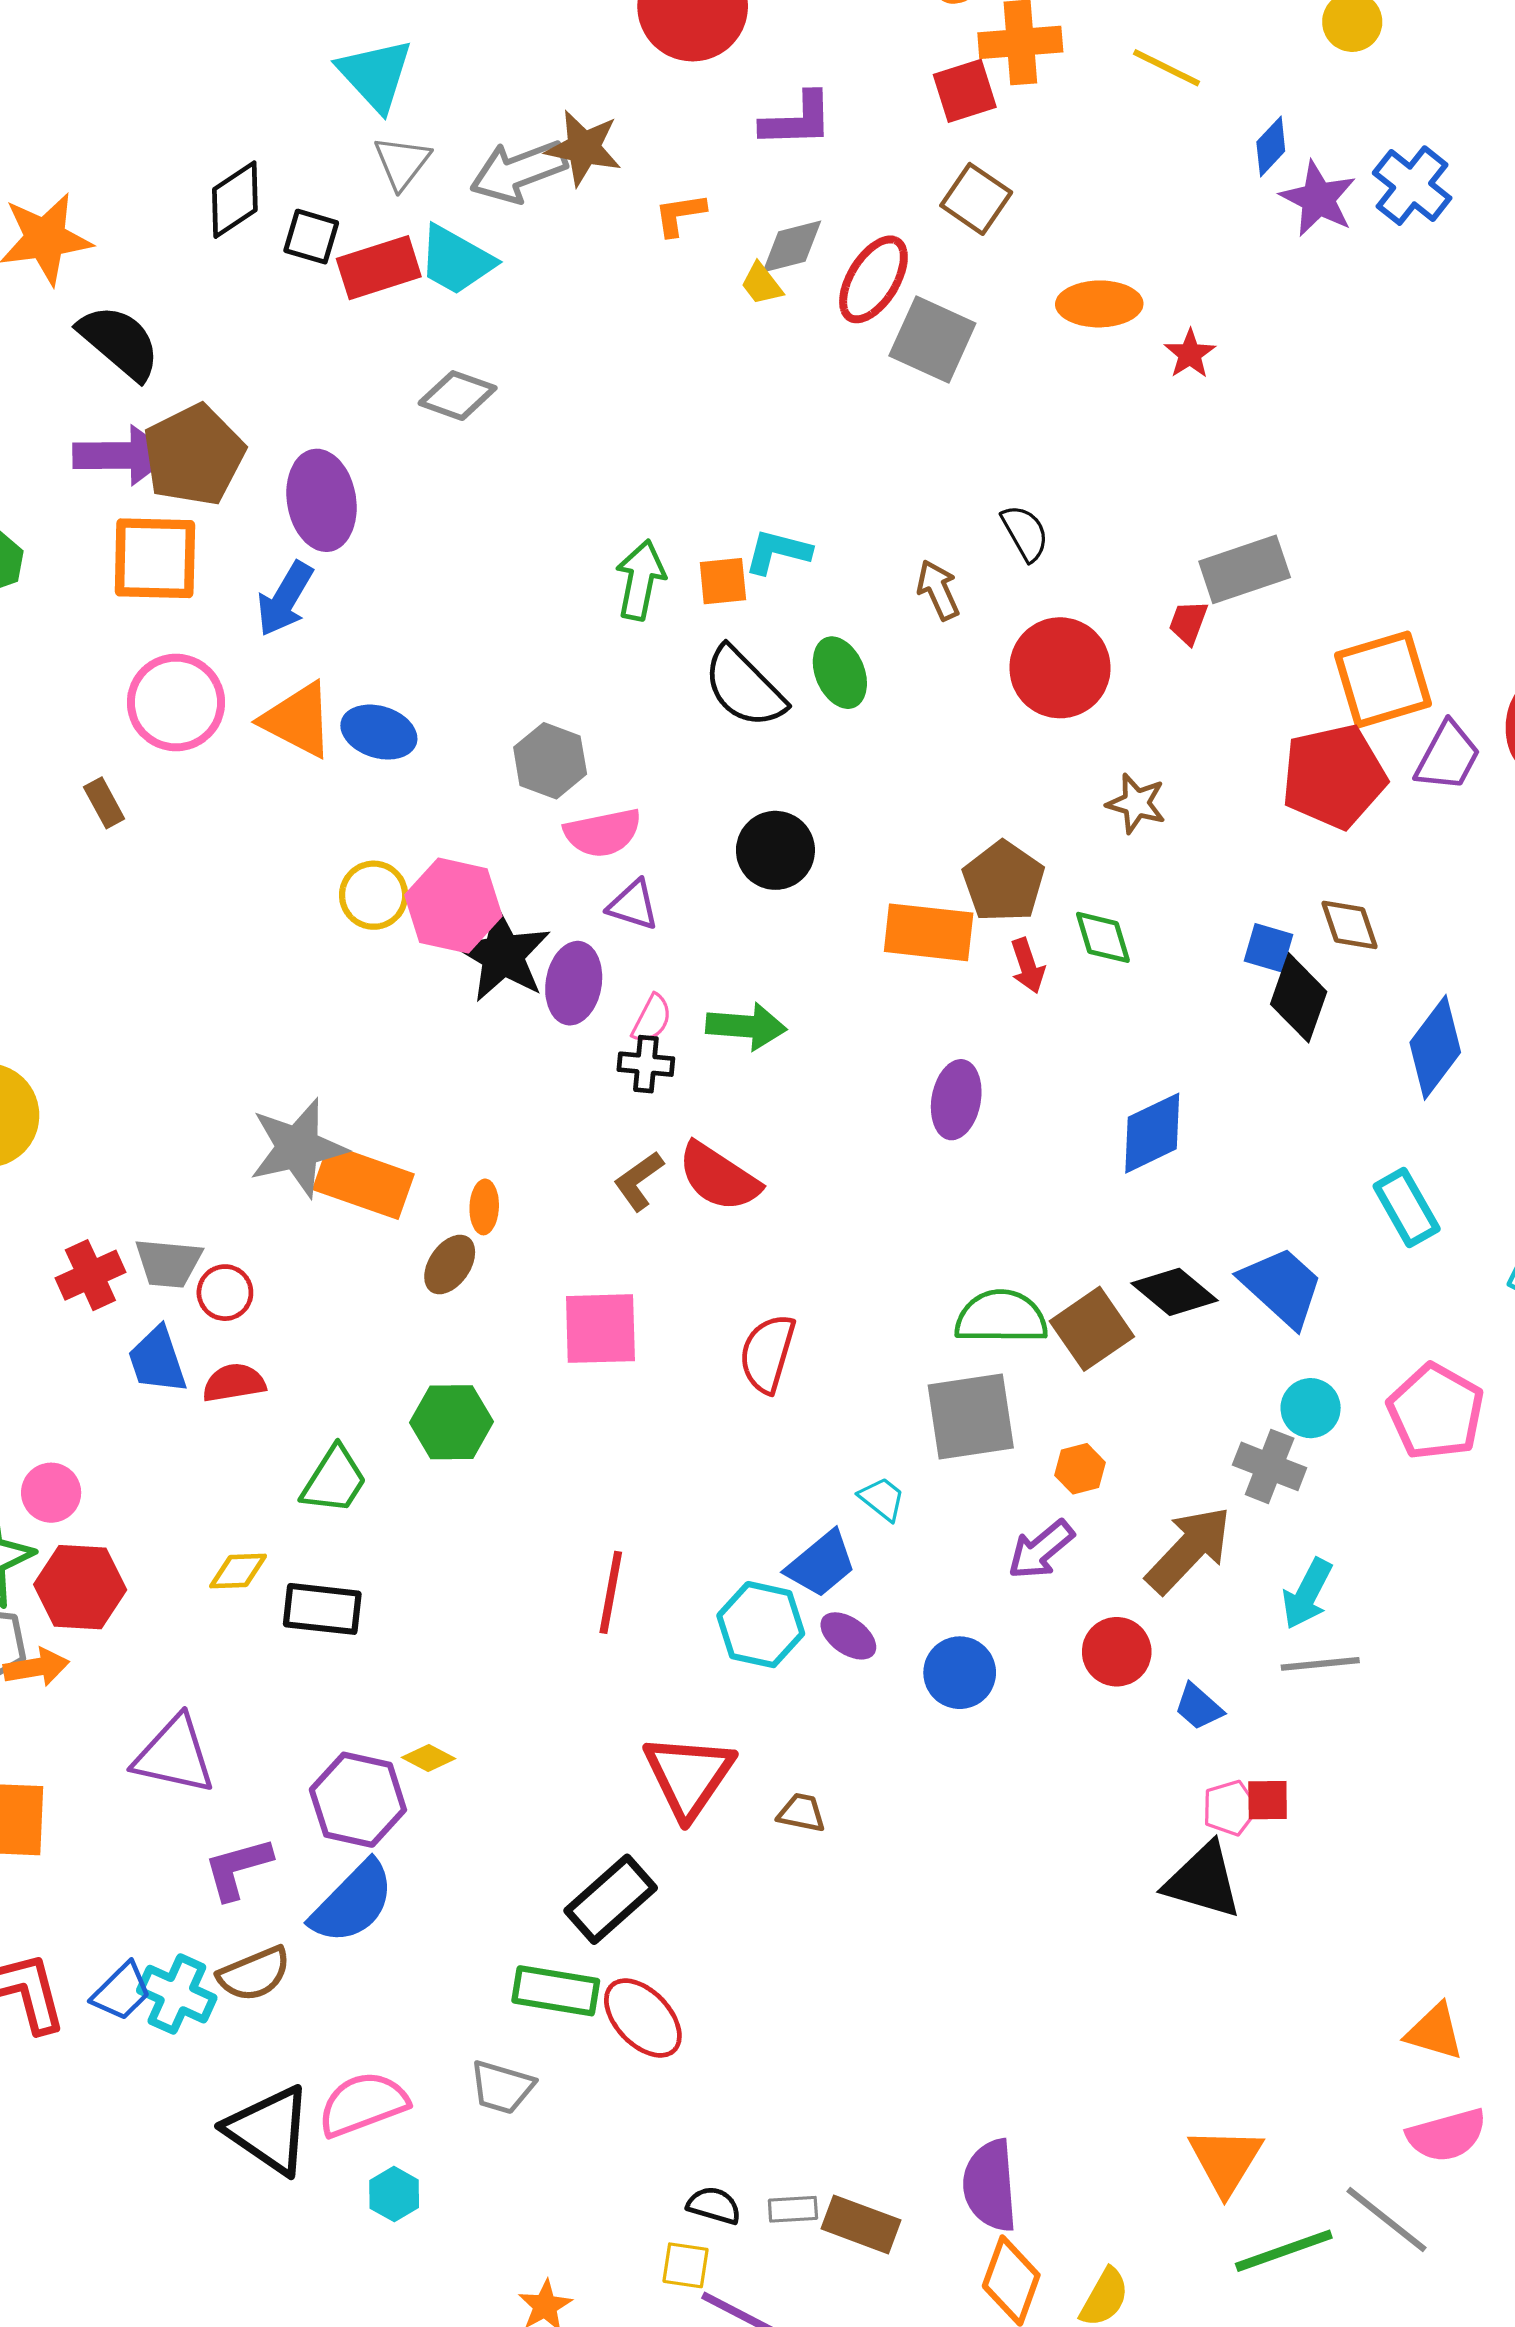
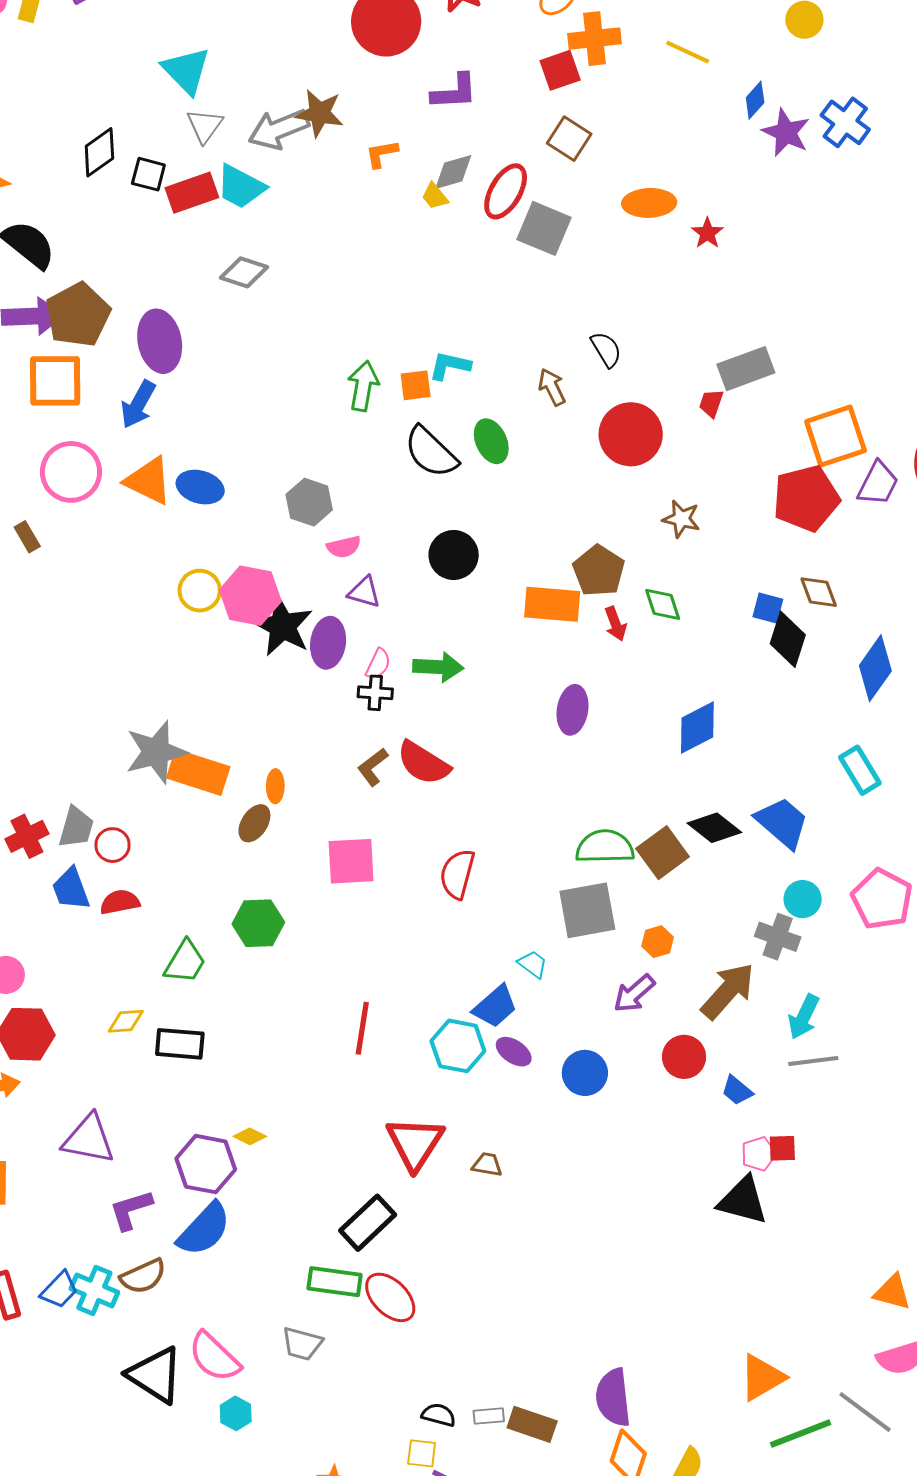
pink semicircle: (603, 833) -> (344, 547), size x0.7
gray trapezoid: (168, 1263) -> (76, 827), turned -78
pink semicircle: (363, 2104) -> (214, 1357), turned -114
orange triangle: (1226, 2160) -> (762, 1377), turned 30

